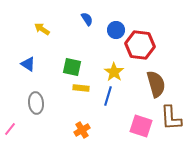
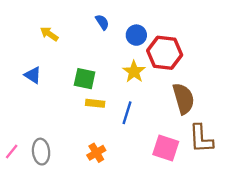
yellow star: (114, 72) -> (134, 72), moved
gray ellipse: (36, 103) -> (41, 152), moved

